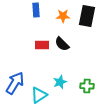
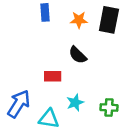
red rectangle: (42, 45) -> (53, 76), moved
cyan triangle: (39, 95) -> (49, 119), turned 42

